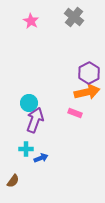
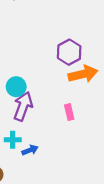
purple hexagon: (89, 73) -> (69, 52), moved
pink rectangle: (75, 113) -> (69, 112), moved, turned 56

